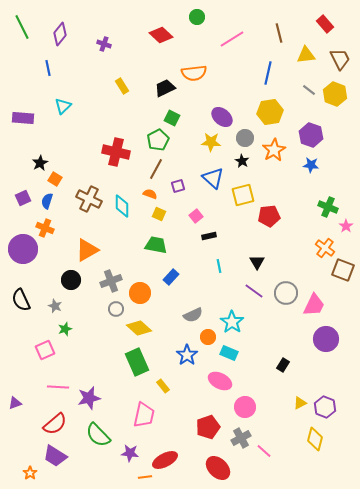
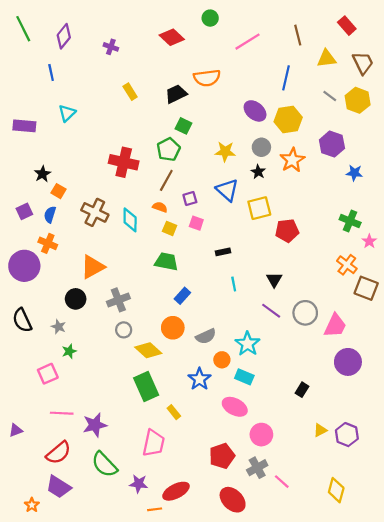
purple ellipse: (222, 117) -> (255, 111), moved
blue star: (311, 165) -> (354, 173), moved
pink square: (196, 216) -> (196, 223), moved, turned -32
orange circle: (140, 293) -> (173, 328), moved
yellow diamond: (315, 439) -> (336, 490), moved

